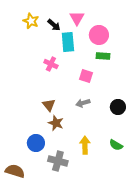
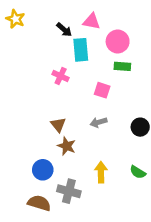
pink triangle: (77, 18) -> (91, 21), turned -49
yellow star: (31, 21) -> (15, 19), moved
brown semicircle: (15, 171) -> (39, 203), moved

